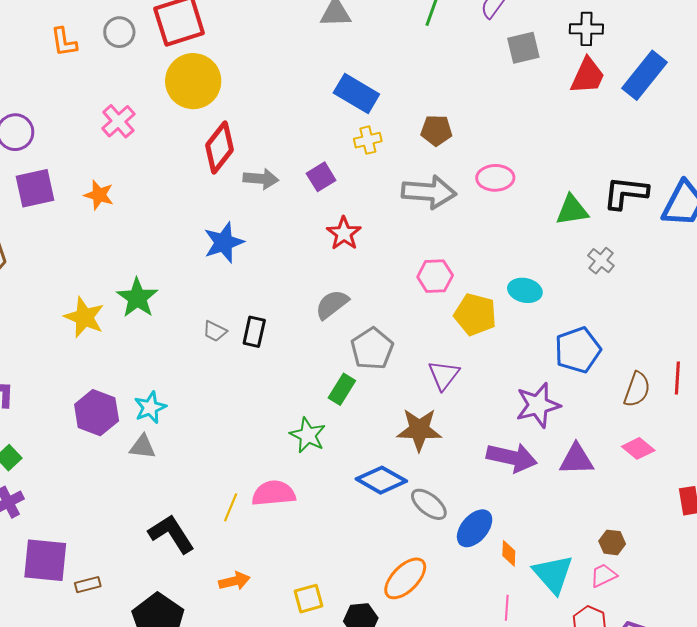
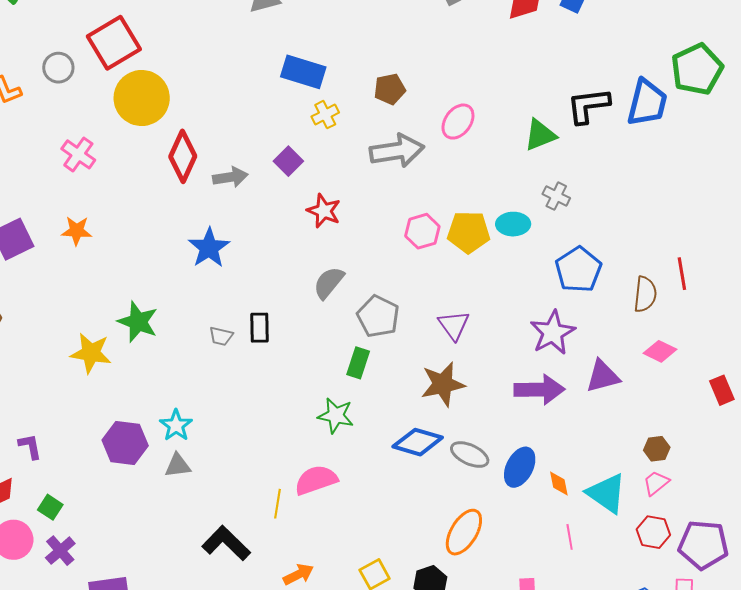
pink ellipse: (495, 178) -> (458, 122), turned -39
gray cross: (601, 261) -> (556, 196), moved
yellow pentagon: (475, 314) -> (469, 232), moved

